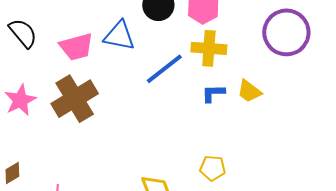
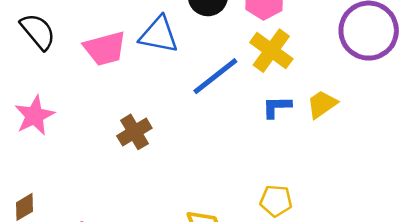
yellow cross: (209, 48) -> (271, 51), turned 32
yellow trapezoid: (249, 91) -> (322, 104), turned 108
brown cross: (75, 99) -> (134, 132), moved, size x0.6

